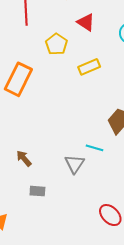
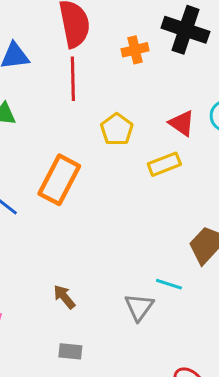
red triangle: (86, 22) -> (182, 123), moved
gray rectangle: (37, 191) -> (70, 351), moved

